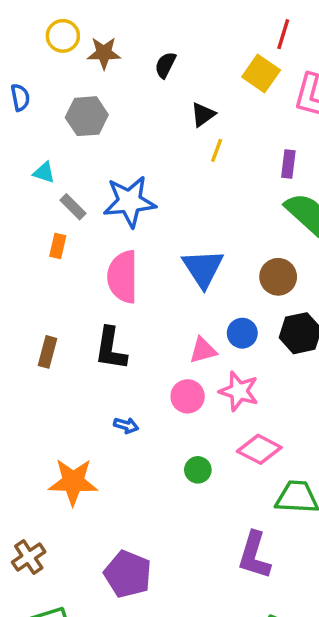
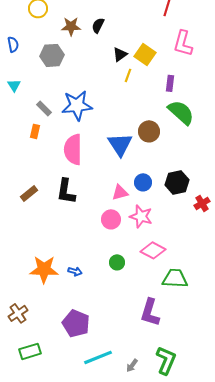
brown star: (104, 53) -> (71, 26), moved
yellow square: (261, 73) -> (145, 54), moved
cyan triangle: (44, 173) -> (14, 85), moved, turned 40
brown circle: (278, 277) -> (149, 131), moved
brown rectangle: (47, 352) -> (29, 193), turned 36
blue arrow: (126, 425) -> (75, 271), moved

